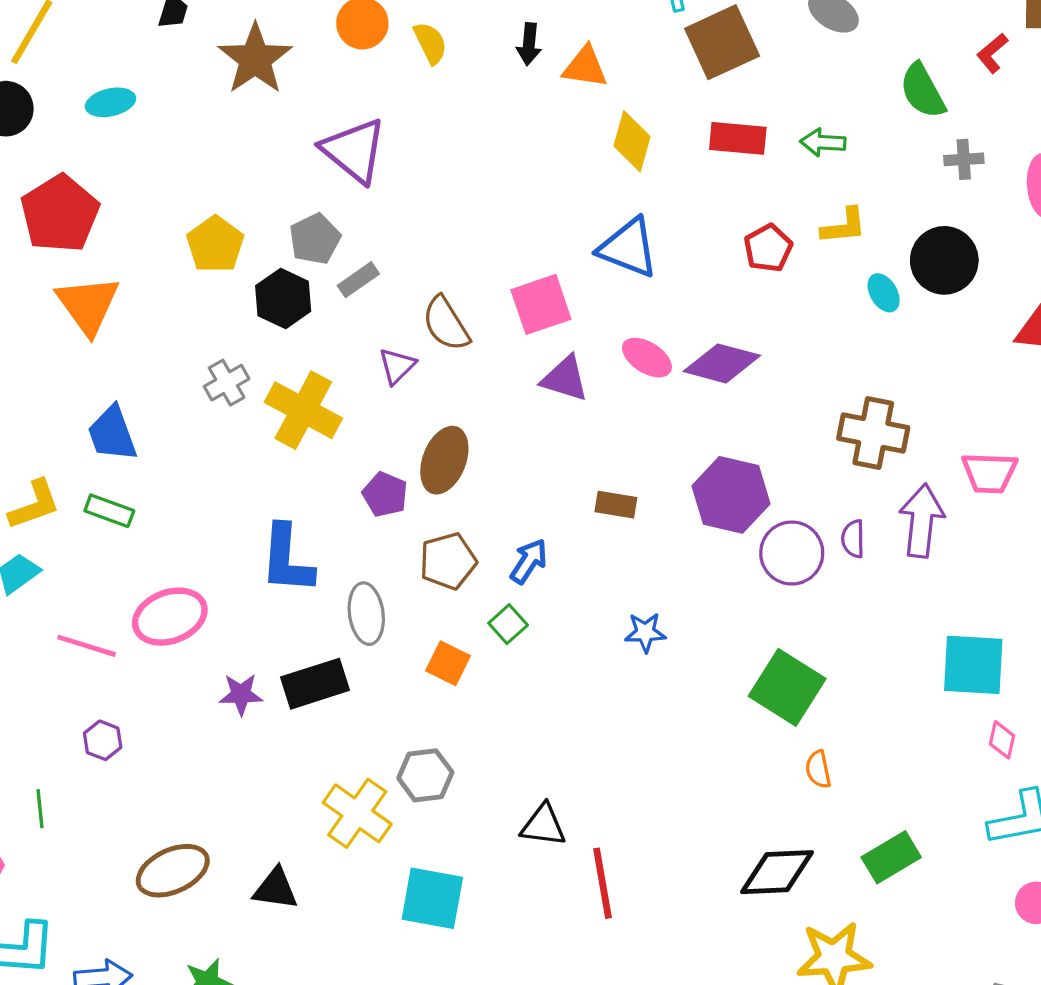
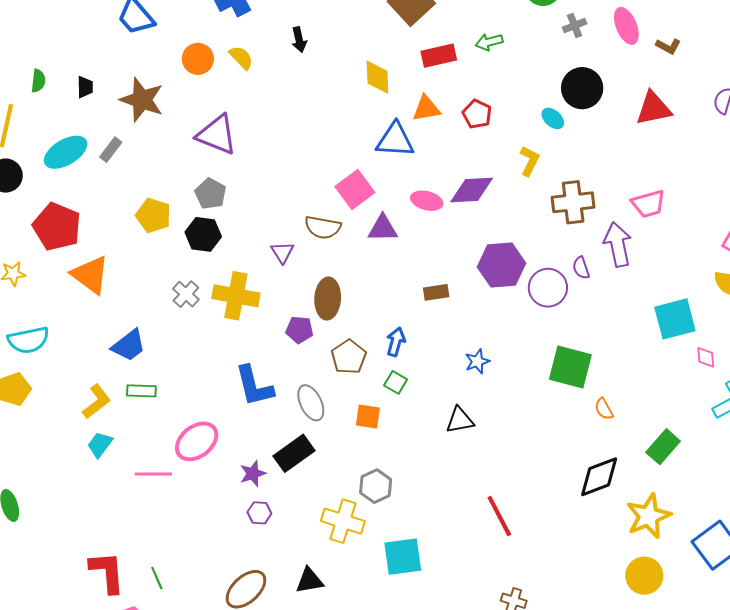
orange triangle: (585, 67) -> (426, 108), moved
cyan ellipse: (110, 102) -> (66, 152), size x1.5
yellow L-shape: (844, 226) -> (530, 161), moved, turned -40
gray rectangle: (358, 280) -> (111, 150), moved
brown semicircle: (446, 324) -> (323, 227), moved, turned -30
blue trapezoid: (112, 434) -> (129, 345), turned -90
purple hexagon: (103, 740) -> (259, 513), moved
black triangle: (543, 825) -> (460, 420), moved

